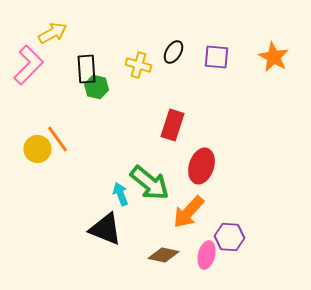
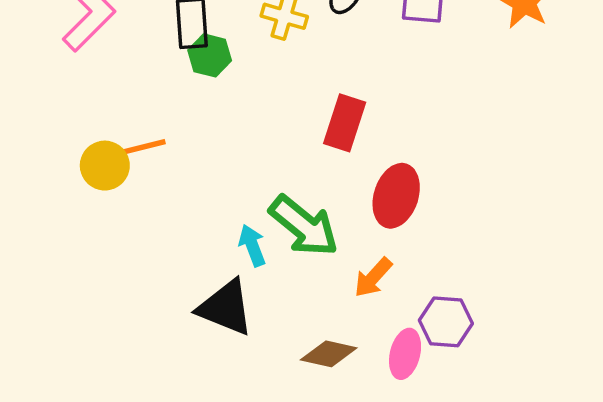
orange line: (58, 139) -> (140, 148), turned -68
orange arrow: (188, 212) -> (373, 277), size x0.7

